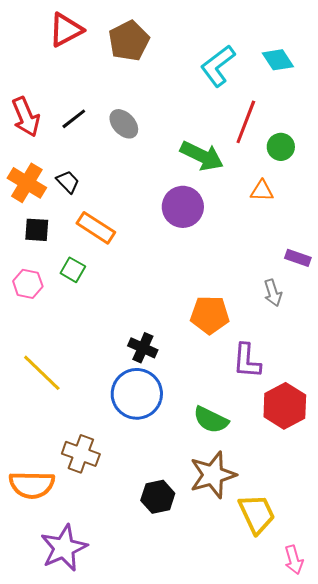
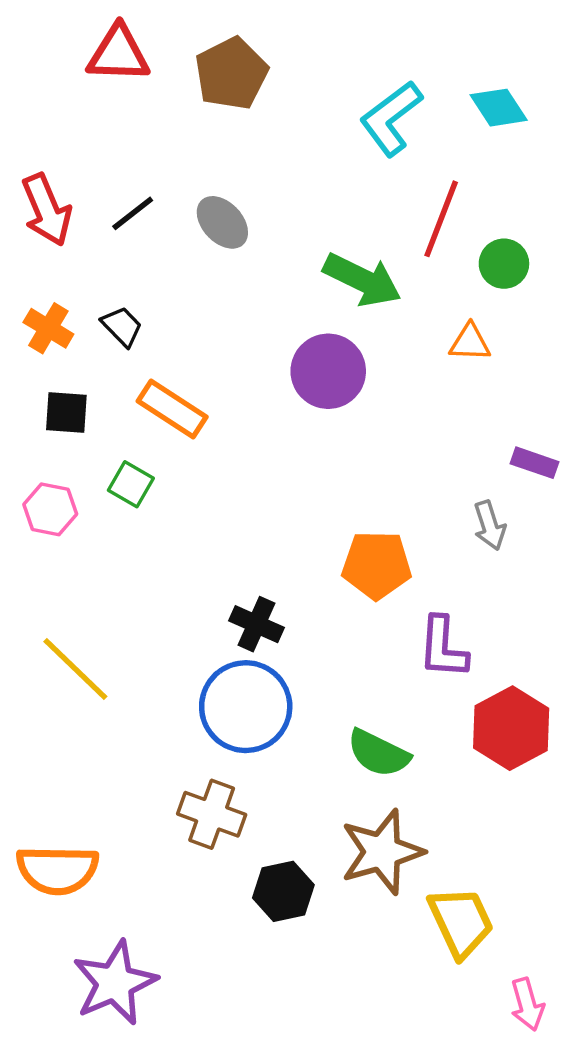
red triangle: (66, 30) -> (118, 54), turned 30
orange cross: (27, 183) -> (48, 328), size x0.7
brown cross: (81, 454) -> (212, 814), moved

